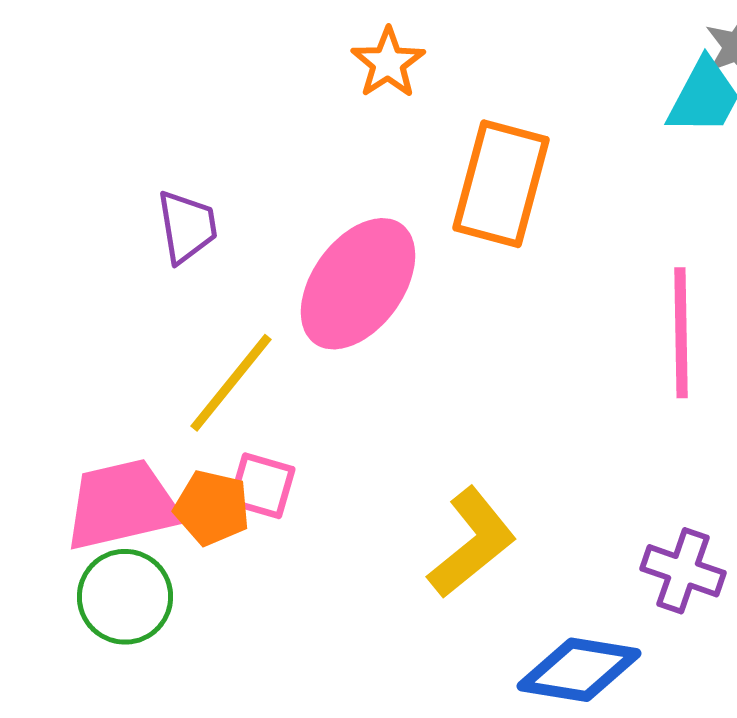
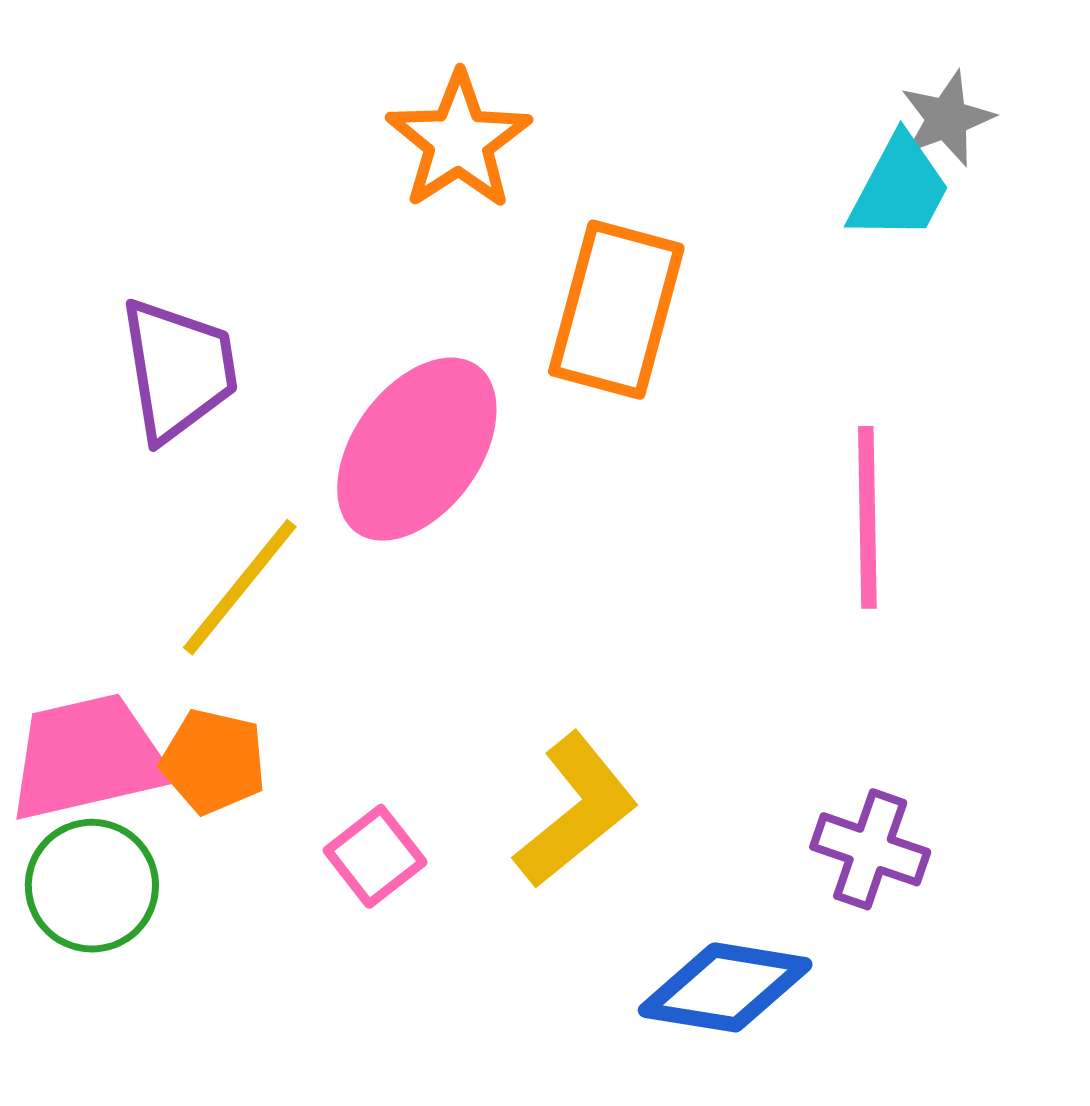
orange star: (388, 63) -> (459, 141), size x1.4
purple trapezoid: (187, 227) -> (178, 370), size x1.4
pink square: (262, 486) -> (375, 856), moved, turned 36

